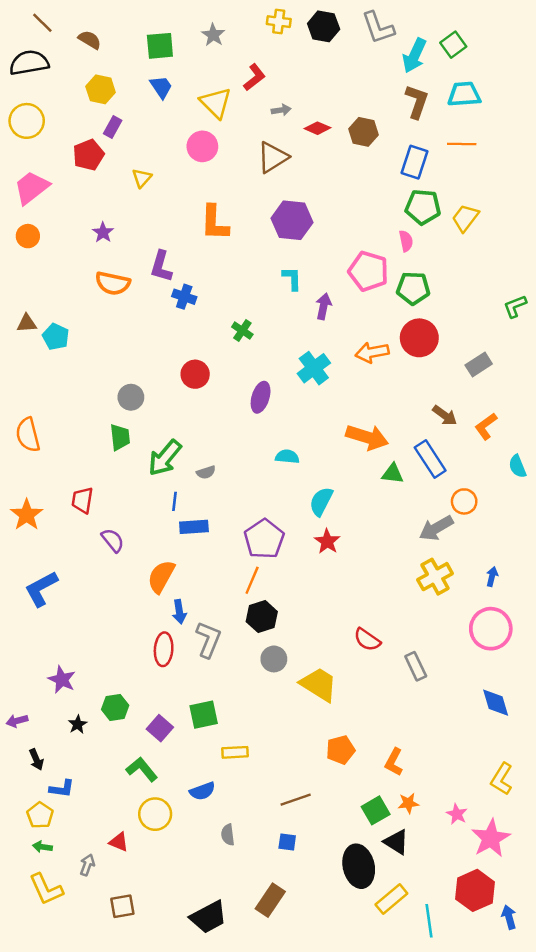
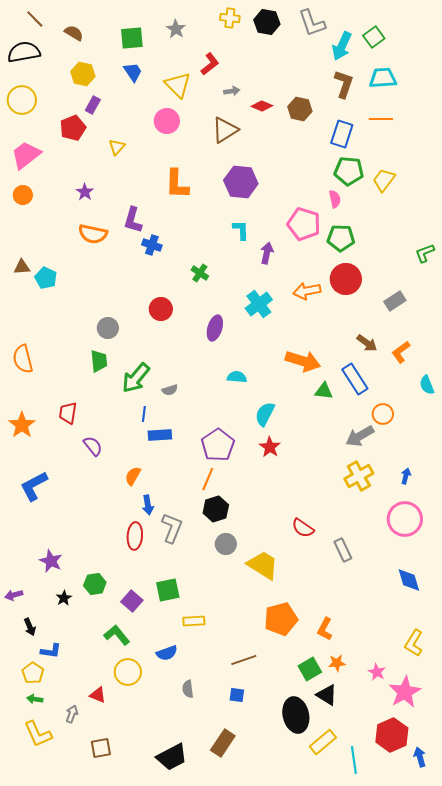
orange semicircle: (161, 577) -> (133, 476), size x0.7
orange pentagon: (341, 750) -> (281, 619), size x1.4

